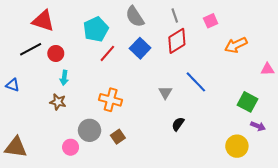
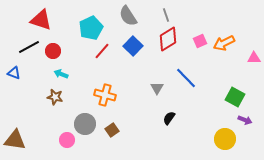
pink square: (211, 21) -> (200, 41), moved
pink triangle: (267, 69) -> (254, 58), moved
cyan arrow: (64, 78) -> (61, 74), turned 104
blue triangle: (13, 85) -> (14, 73), moved

